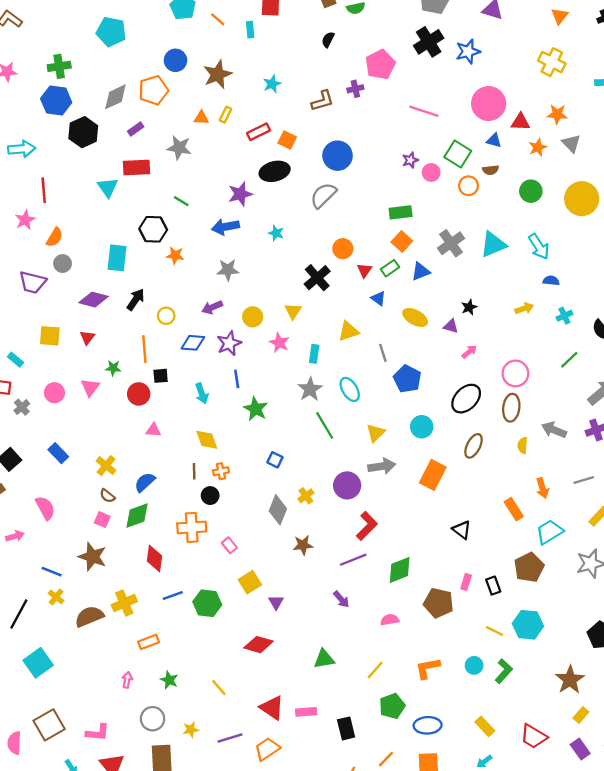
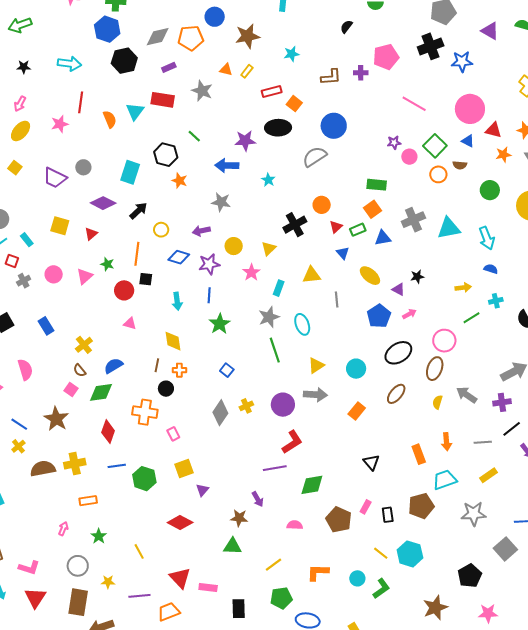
orange semicircle: (55, 237) -> (110, 119), moved, turned -66
green line: (569, 360) -> (471, 318), moved
blue pentagon: (407, 379) -> (379, 316), moved
orange rectangle: (433, 475) -> (357, 411), size x0.7
brown star: (303, 545) -> (239, 518), moved

